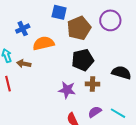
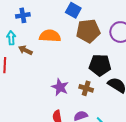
blue cross: (23, 29) -> (23, 15), moved
black pentagon: (83, 60) -> (100, 65), moved

